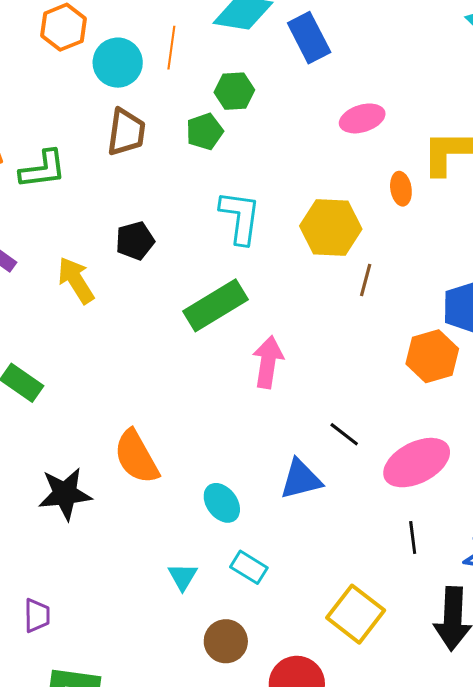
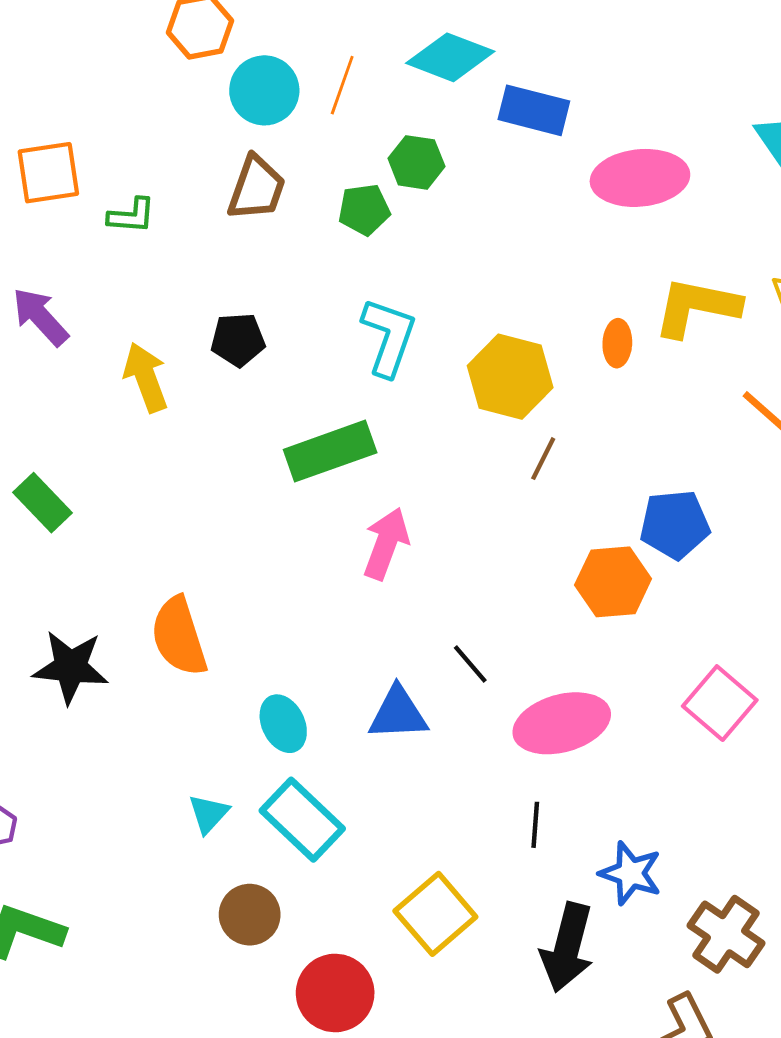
blue rectangle: (309, 38) -> (534, 110), turned -60
pink ellipse: (362, 118) -> (640, 178), moved, size x1.5
green L-shape: (43, 169) -> (132, 216), size x0.7
cyan rectangle: (249, 567) -> (302, 820), size x1.6

